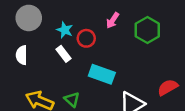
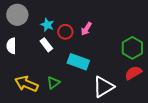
pink arrow: (113, 20) -> (86, 29), moved
green hexagon: (147, 30) -> (132, 48), moved
green triangle: (72, 99) -> (53, 83), turned 40

